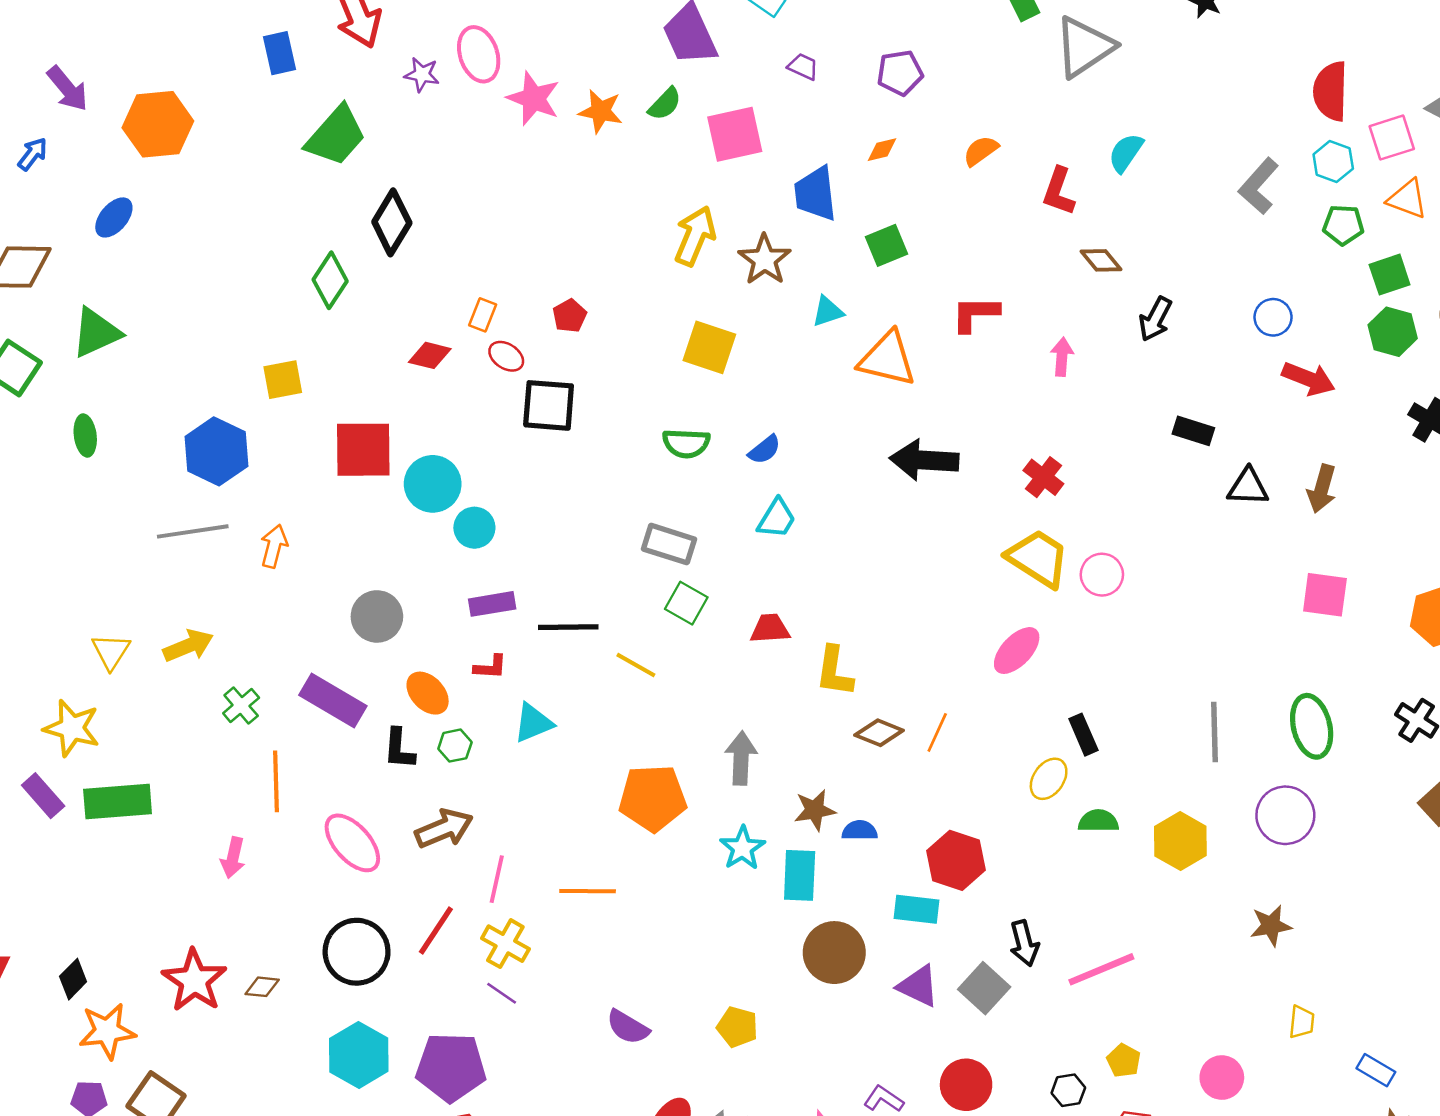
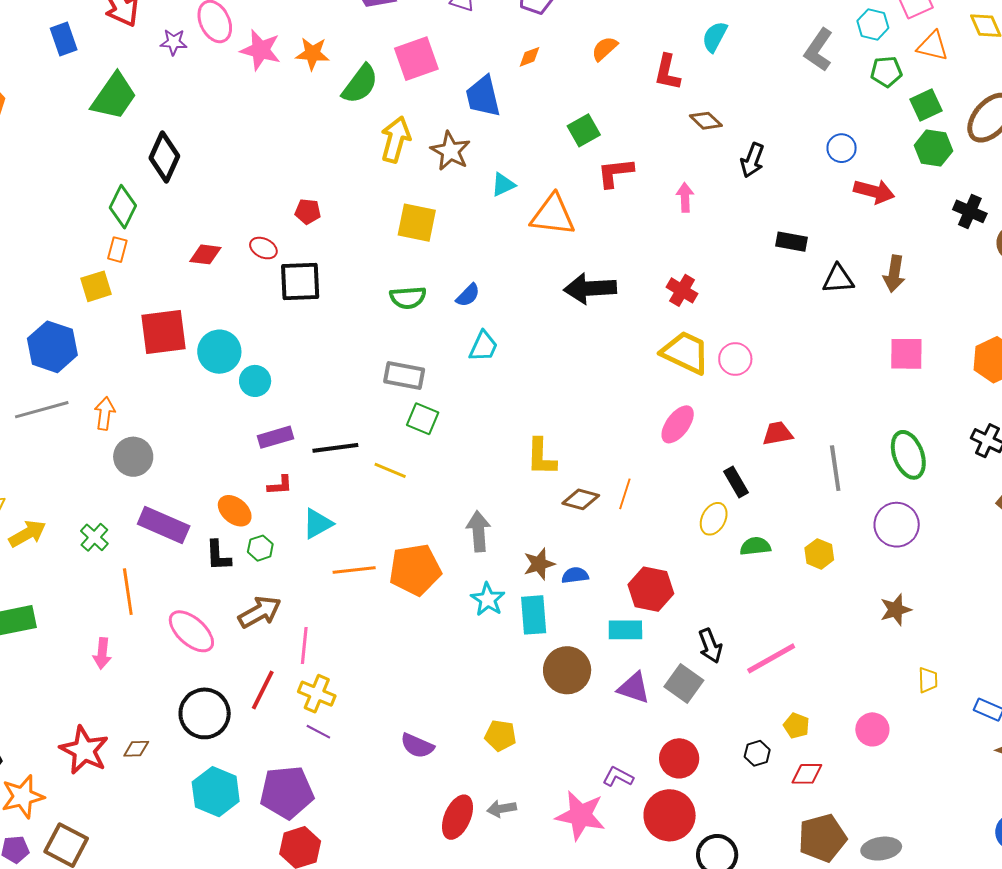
green semicircle: (665, 104) -> (360, 84), moved, size x1.5
green square: (886, 245) -> (584, 130), moved
orange rectangle: (483, 315) -> (117, 250), moved
red pentagon: (570, 316) -> (308, 212), turned -30
gray circle: (377, 616) -> (133, 457), moved
red trapezoid: (770, 629) -> (778, 433), moved
yellow arrow: (188, 646) -> (27, 534), moved
yellow hexagon: (1180, 841) -> (819, 554), size x0.7
orange line: (588, 891) -> (354, 570), moved

